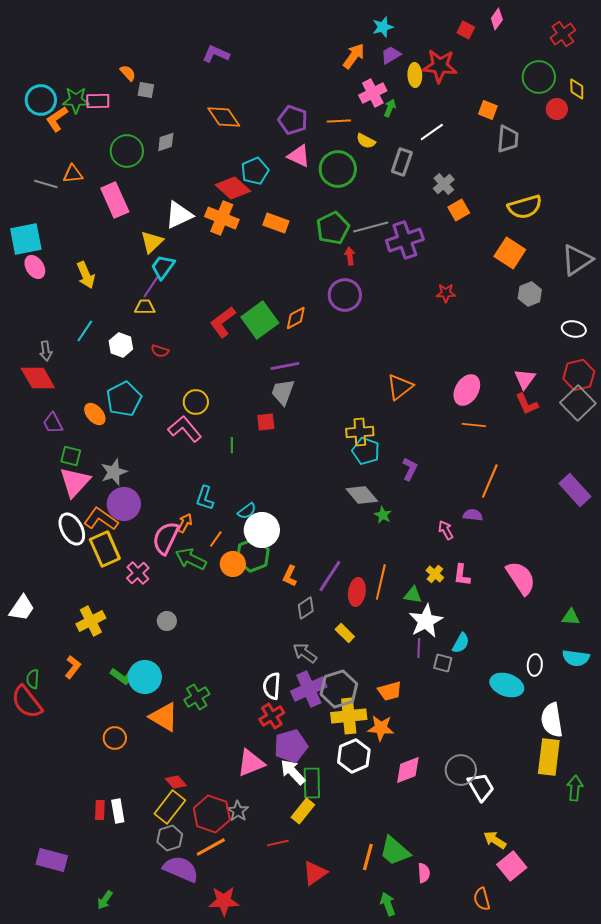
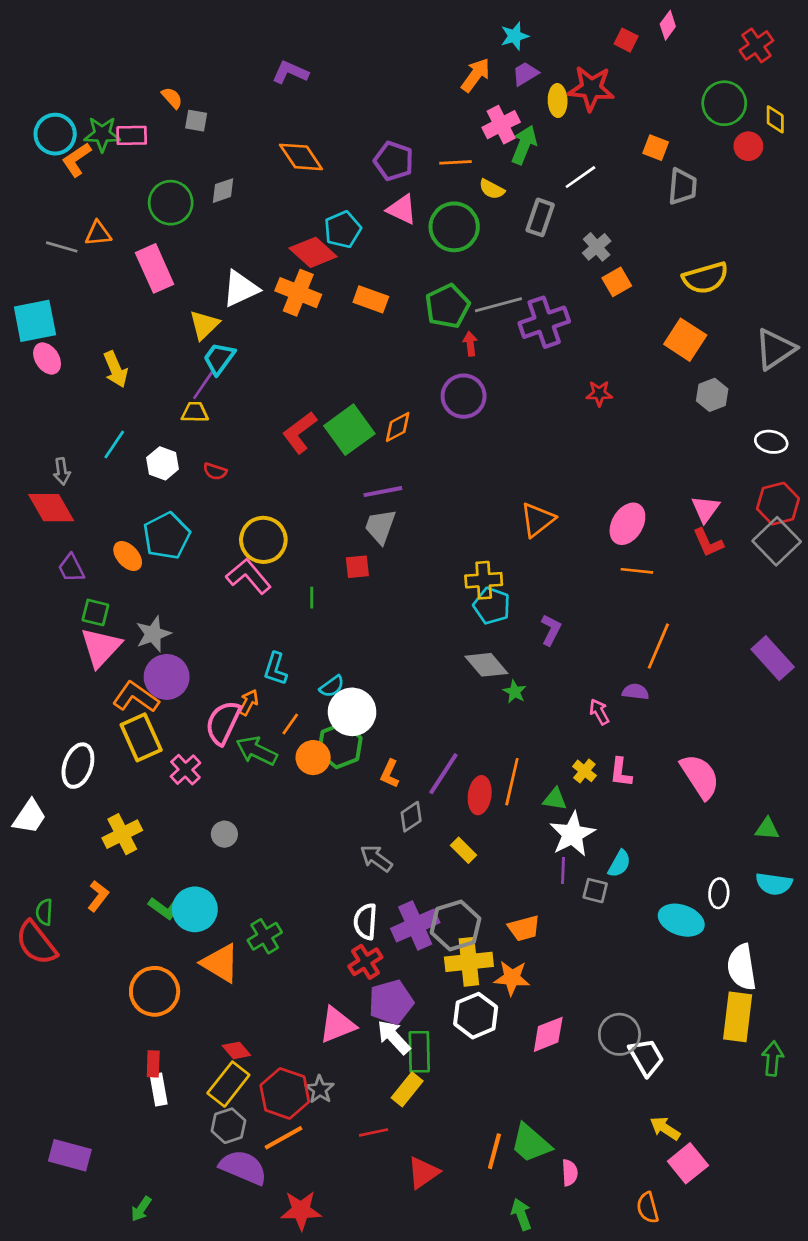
green arrow: (390, 108) -> (524, 145), size x1.6
yellow circle: (196, 402) -> (263, 540), size x1.4
white ellipse: (72, 529) -> (78, 766), moved, turned 48
gray arrow: (305, 653) -> (376, 858), moved
orange circle: (115, 738) -> (155, 991), size x1.6
red rectangle: (100, 810) -> (153, 1064), moved

